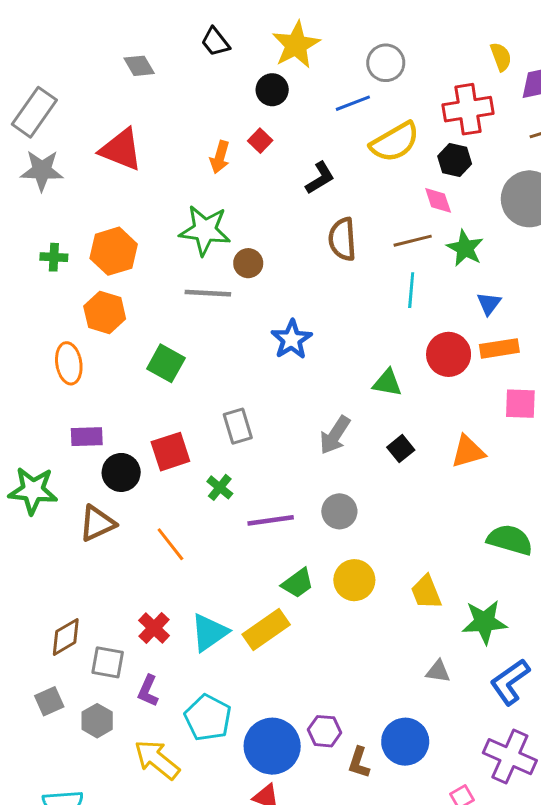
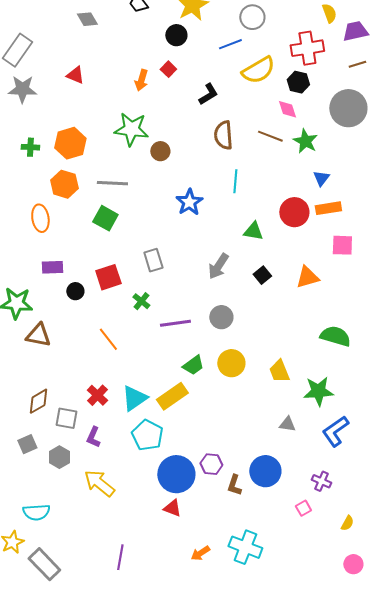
red triangle: (121, 150) -> (75, 75), size x0.6
brown line: (413, 241) -> (270, 136), turned 35
cyan line: (411, 290) -> (235, 181), moved
gray line: (208, 293) -> (112, 183), moved
black circle: (121, 472) -> (75, 291), size x0.7
brown triangle: (97, 523) -> (38, 335), moved, turned 36
cyan pentagon: (208, 718) -> (147, 435), moved
purple cross: (510, 757) -> (321, 481), moved, size x0.6

